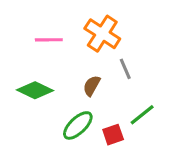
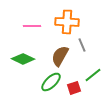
orange cross: (102, 34) -> (67, 22), turned -30
brown semicircle: (92, 86) -> (60, 56), size x1.5

